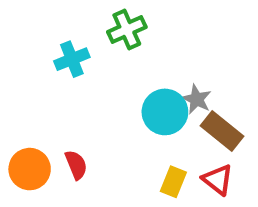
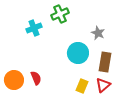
gray star: (197, 99) -> (98, 33), moved
brown rectangle: (222, 131) -> (105, 62), turned 60
red triangle: (218, 180) -> (103, 85), turned 42

